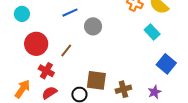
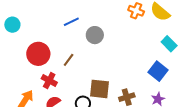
cyan circle: (22, 14) -> (12, 25), moved
cyan rectangle: (152, 32) -> (169, 44), moved
blue square: (166, 64) -> (158, 71), moved

